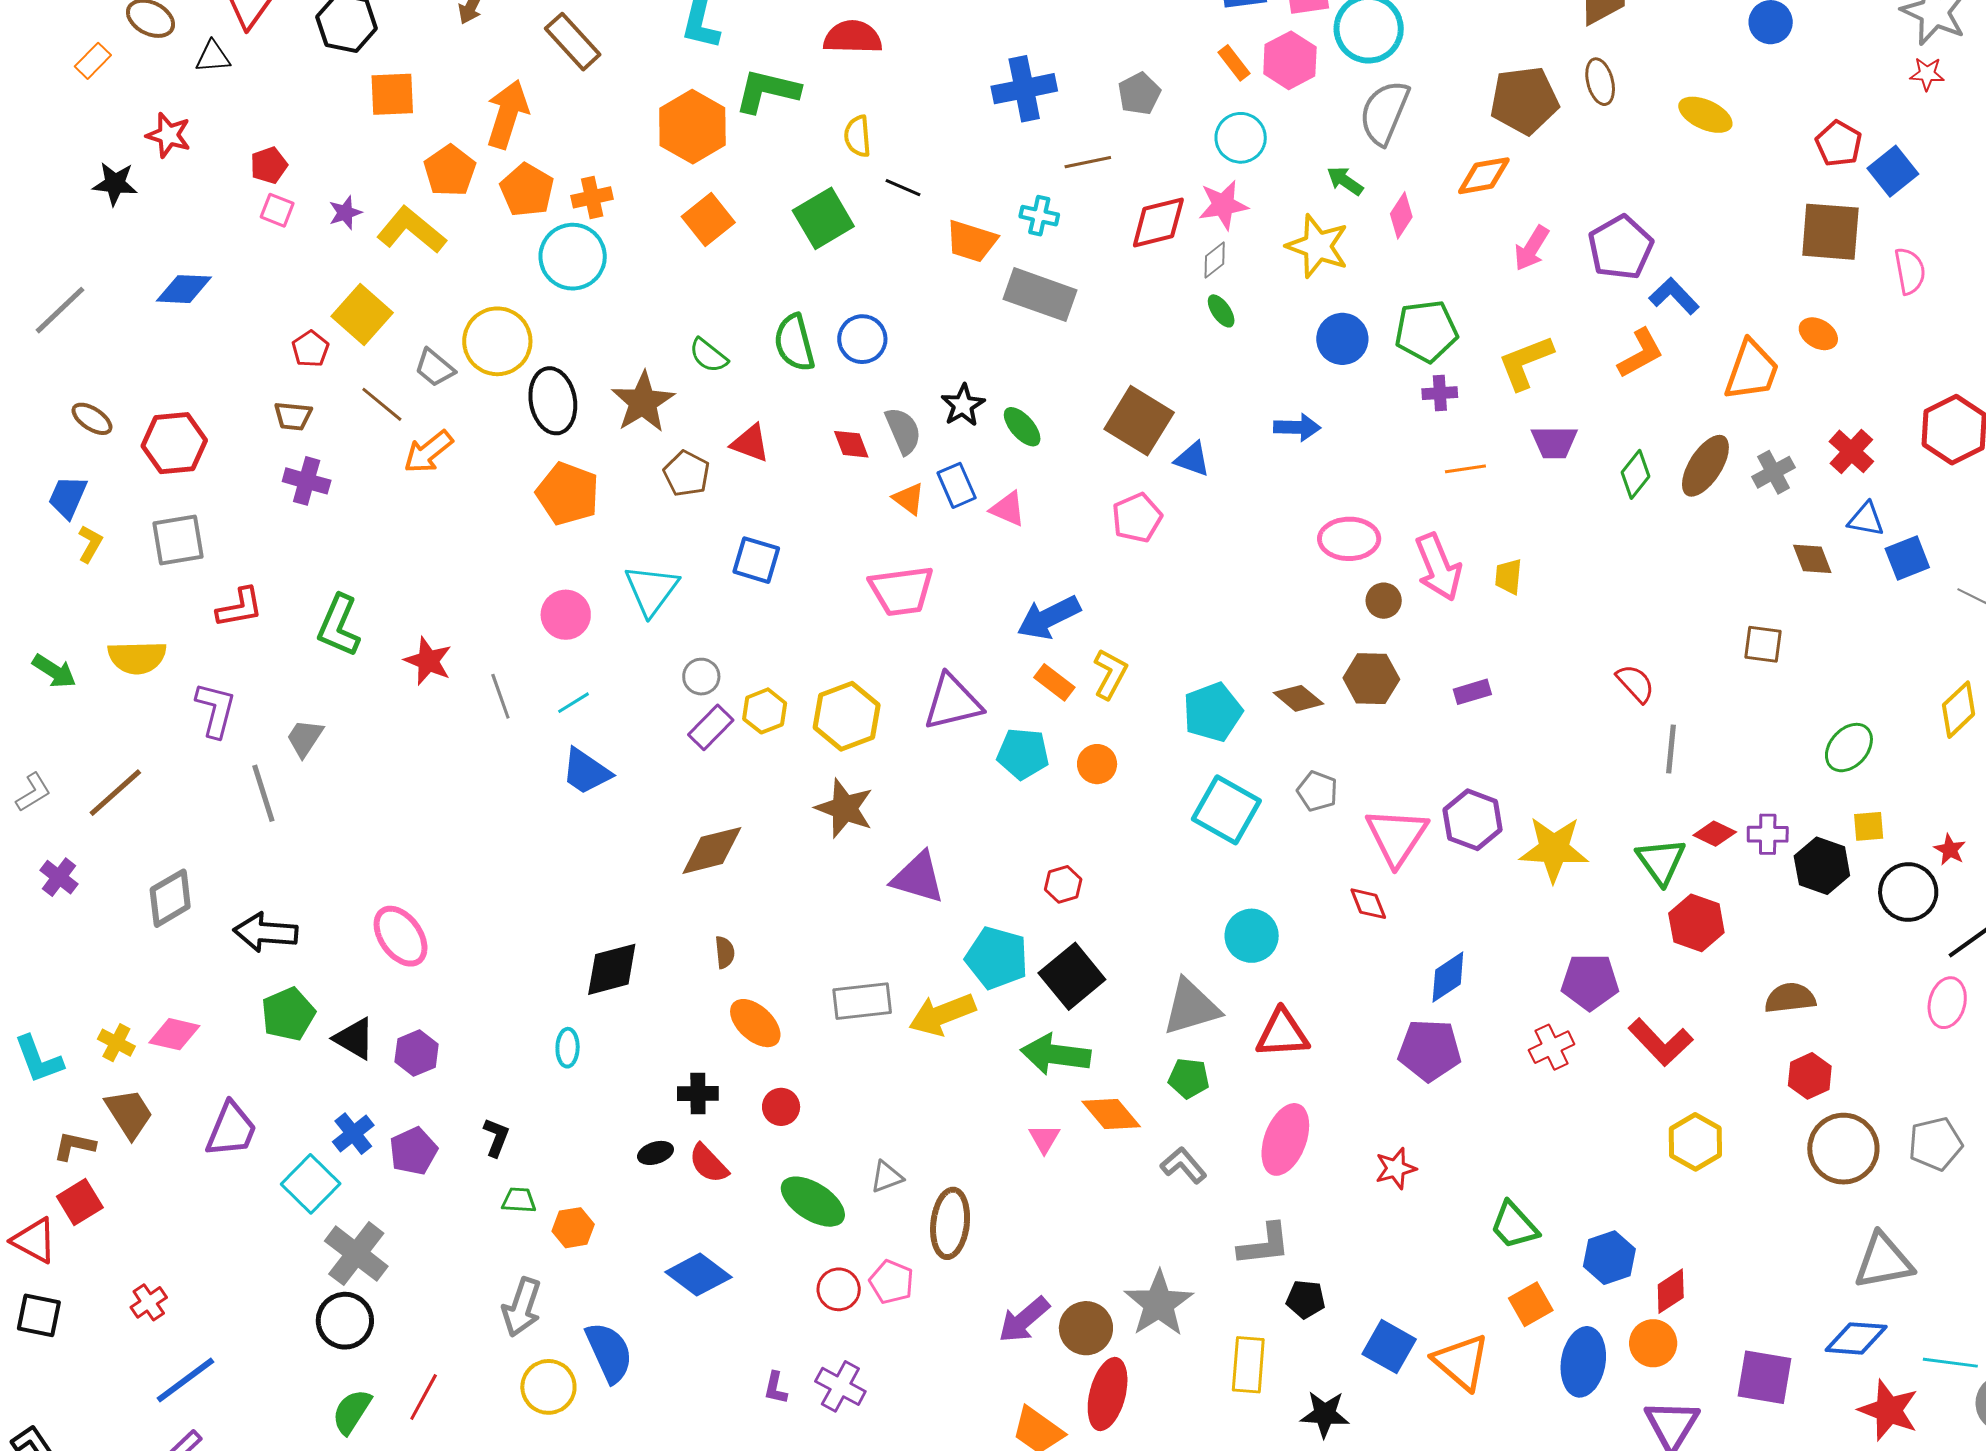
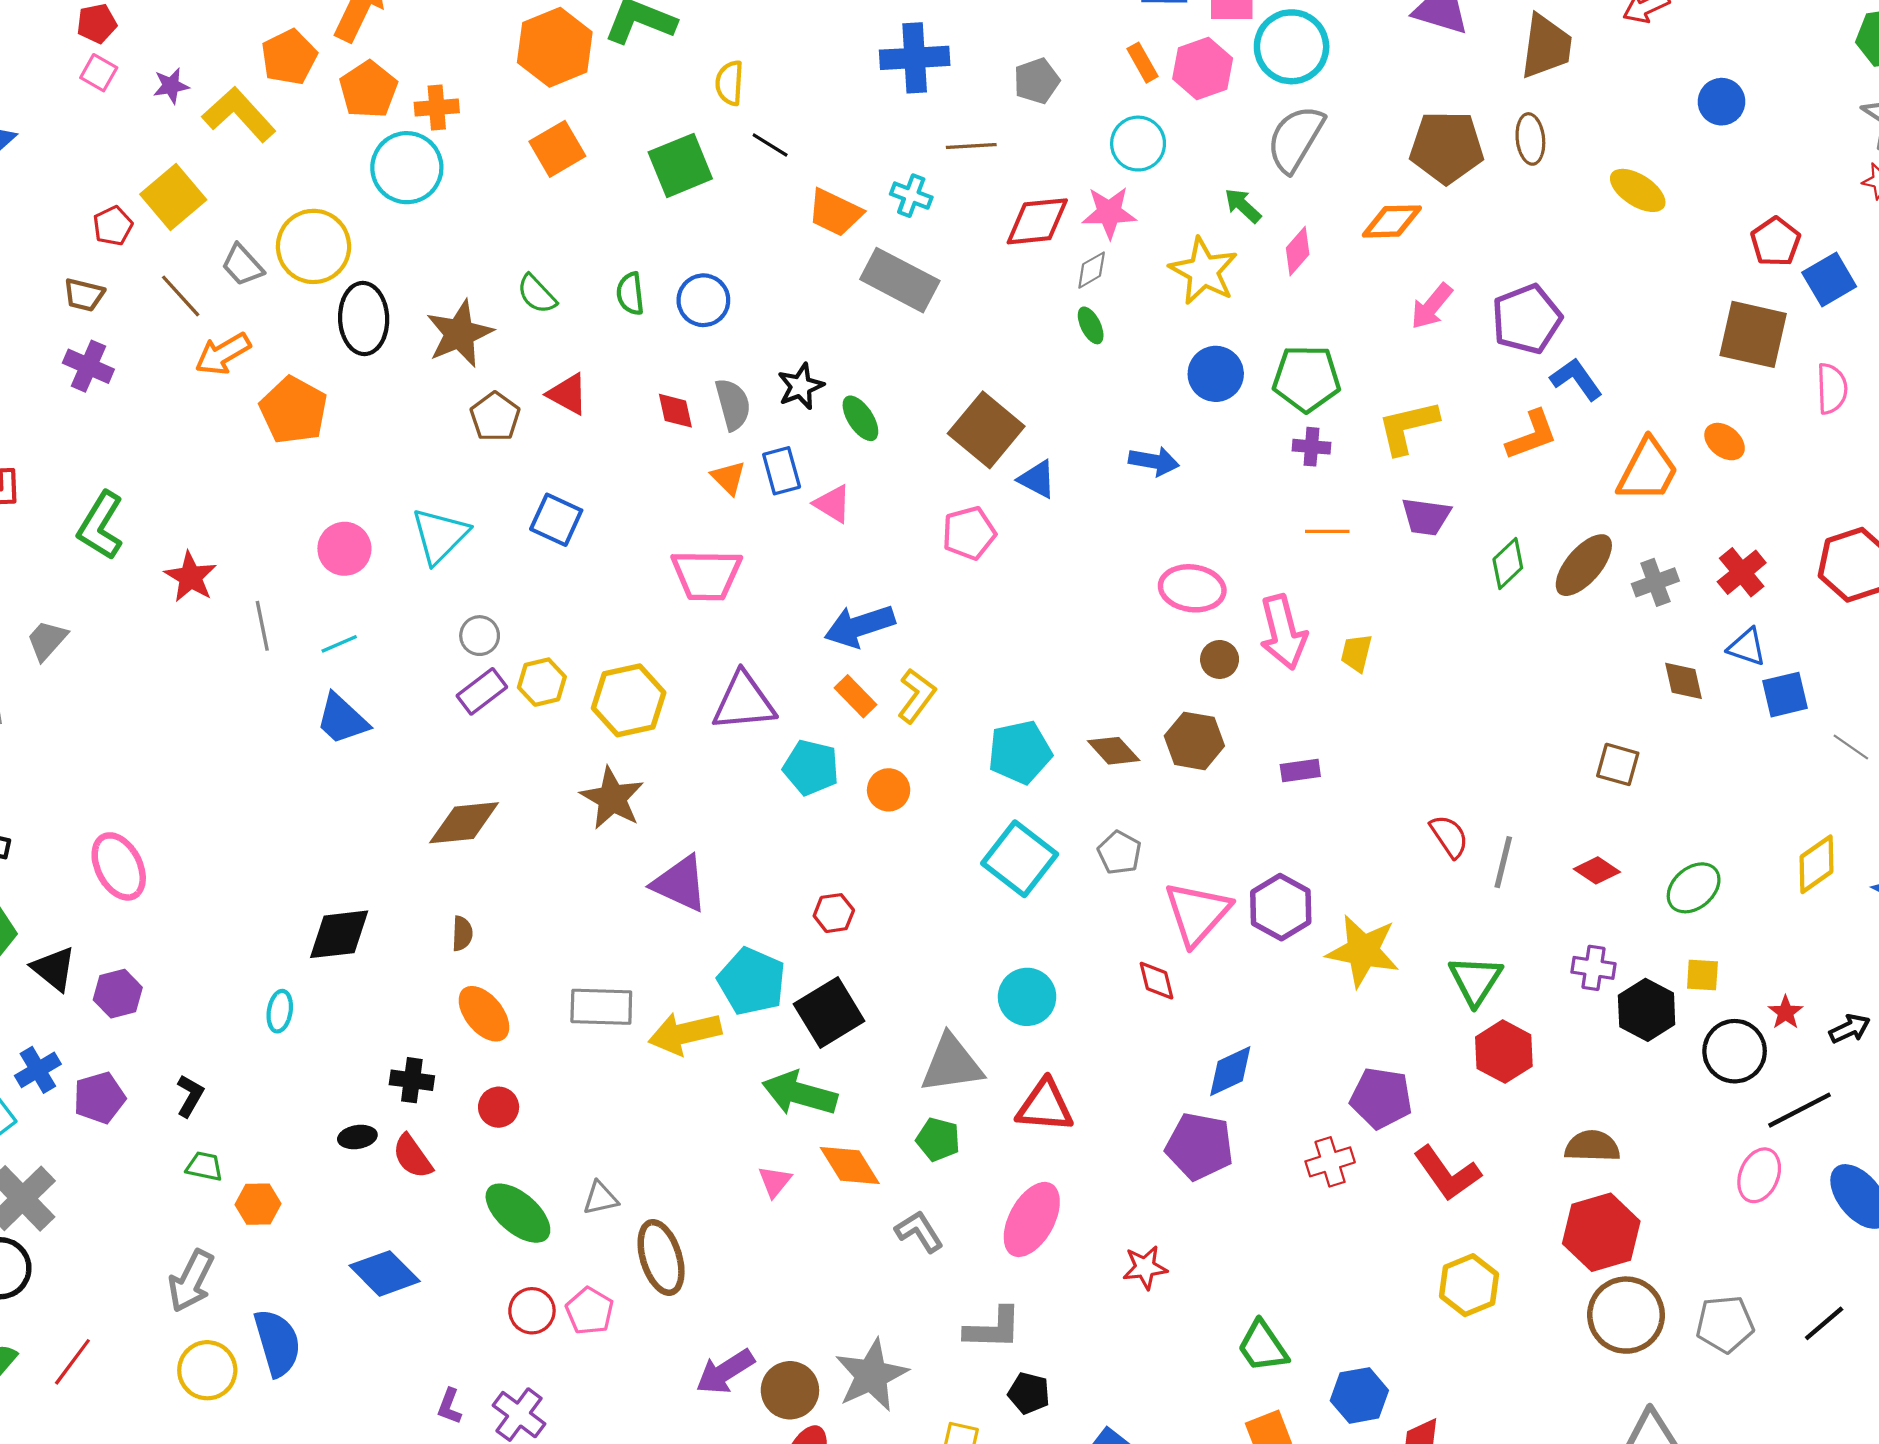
green semicircle: (794, 343) -> (630, 294), size x0.7
orange pentagon: (568, 494) -> (294, 410), moved
red semicircle: (1635, 683) -> (1449, 836), moved
red diamond: (1715, 834) -> (1597, 870), moved
red hexagon: (1810, 1076) -> (1601, 1232), size x1.6
brown ellipse: (950, 1223) -> (661, 1257), turned -32

